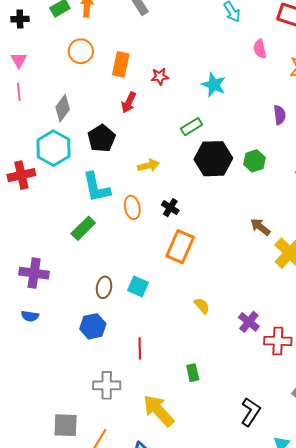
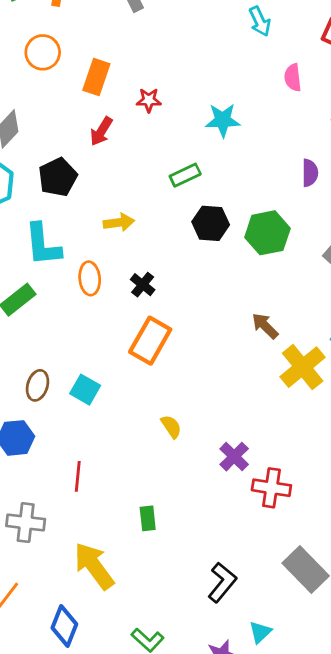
cyan star: (214, 85) -> (223, 120), turned -30
black hexagon: (213, 159) -> (211, 223), size x0.7
green hexagon: (254, 161) -> (267, 233), size x1.4

